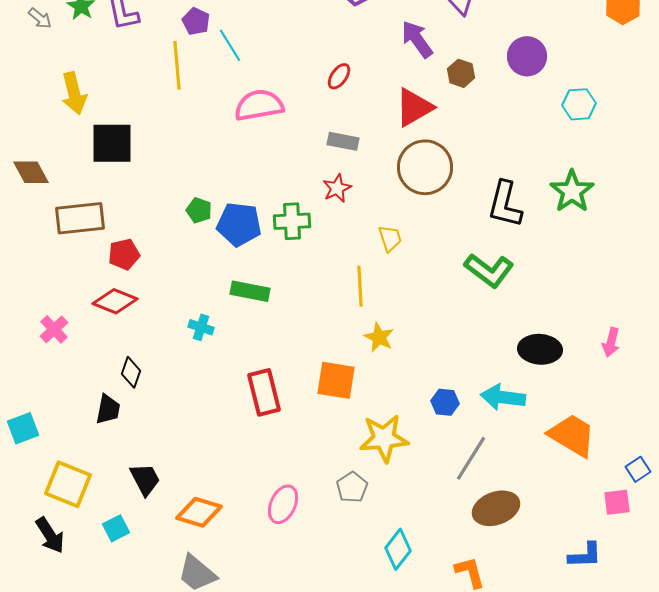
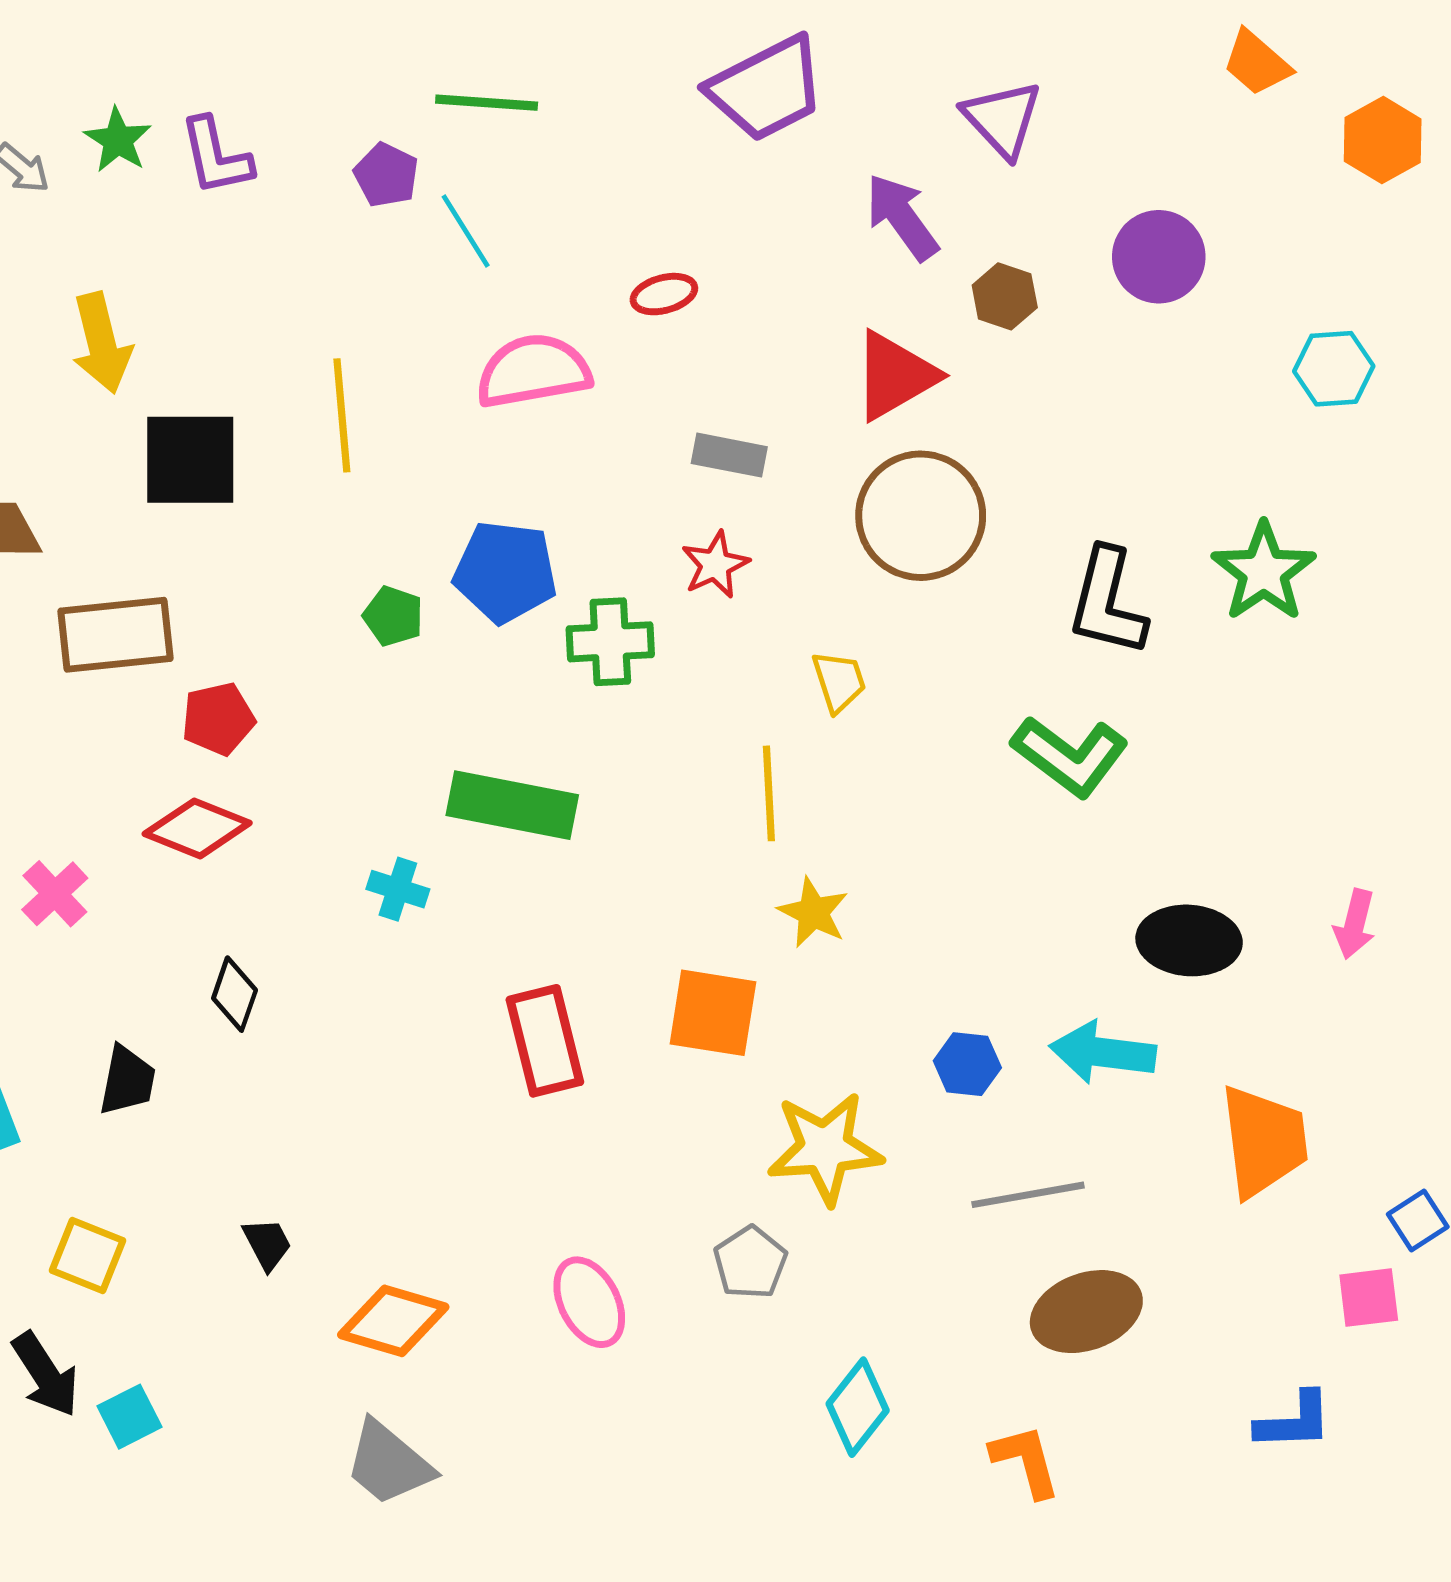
yellow line: (177, 65) -> (342, 415), moved
red ellipse: (339, 76) -> (664, 294), moved, turned 40
cyan hexagon: (579, 104) -> (1334, 369), moved
blue pentagon: (239, 224) -> (505, 572), moved
green rectangle: (250, 291) -> (512, 805), size x1.4
black trapezoid: (108, 409) -> (127, 1080), moved
orange trapezoid: (572, 435) -> (1264, 1141), turned 52
gray line: (471, 458) -> (1028, 1195), turned 48
black trapezoid: (145, 479) -> (267, 1244), size x0.7
yellow square: (68, 484) -> (88, 1256), size x0.7
pink ellipse: (283, 504) -> (589, 1302), turned -51
cyan square: (116, 528) -> (130, 1417), moved

